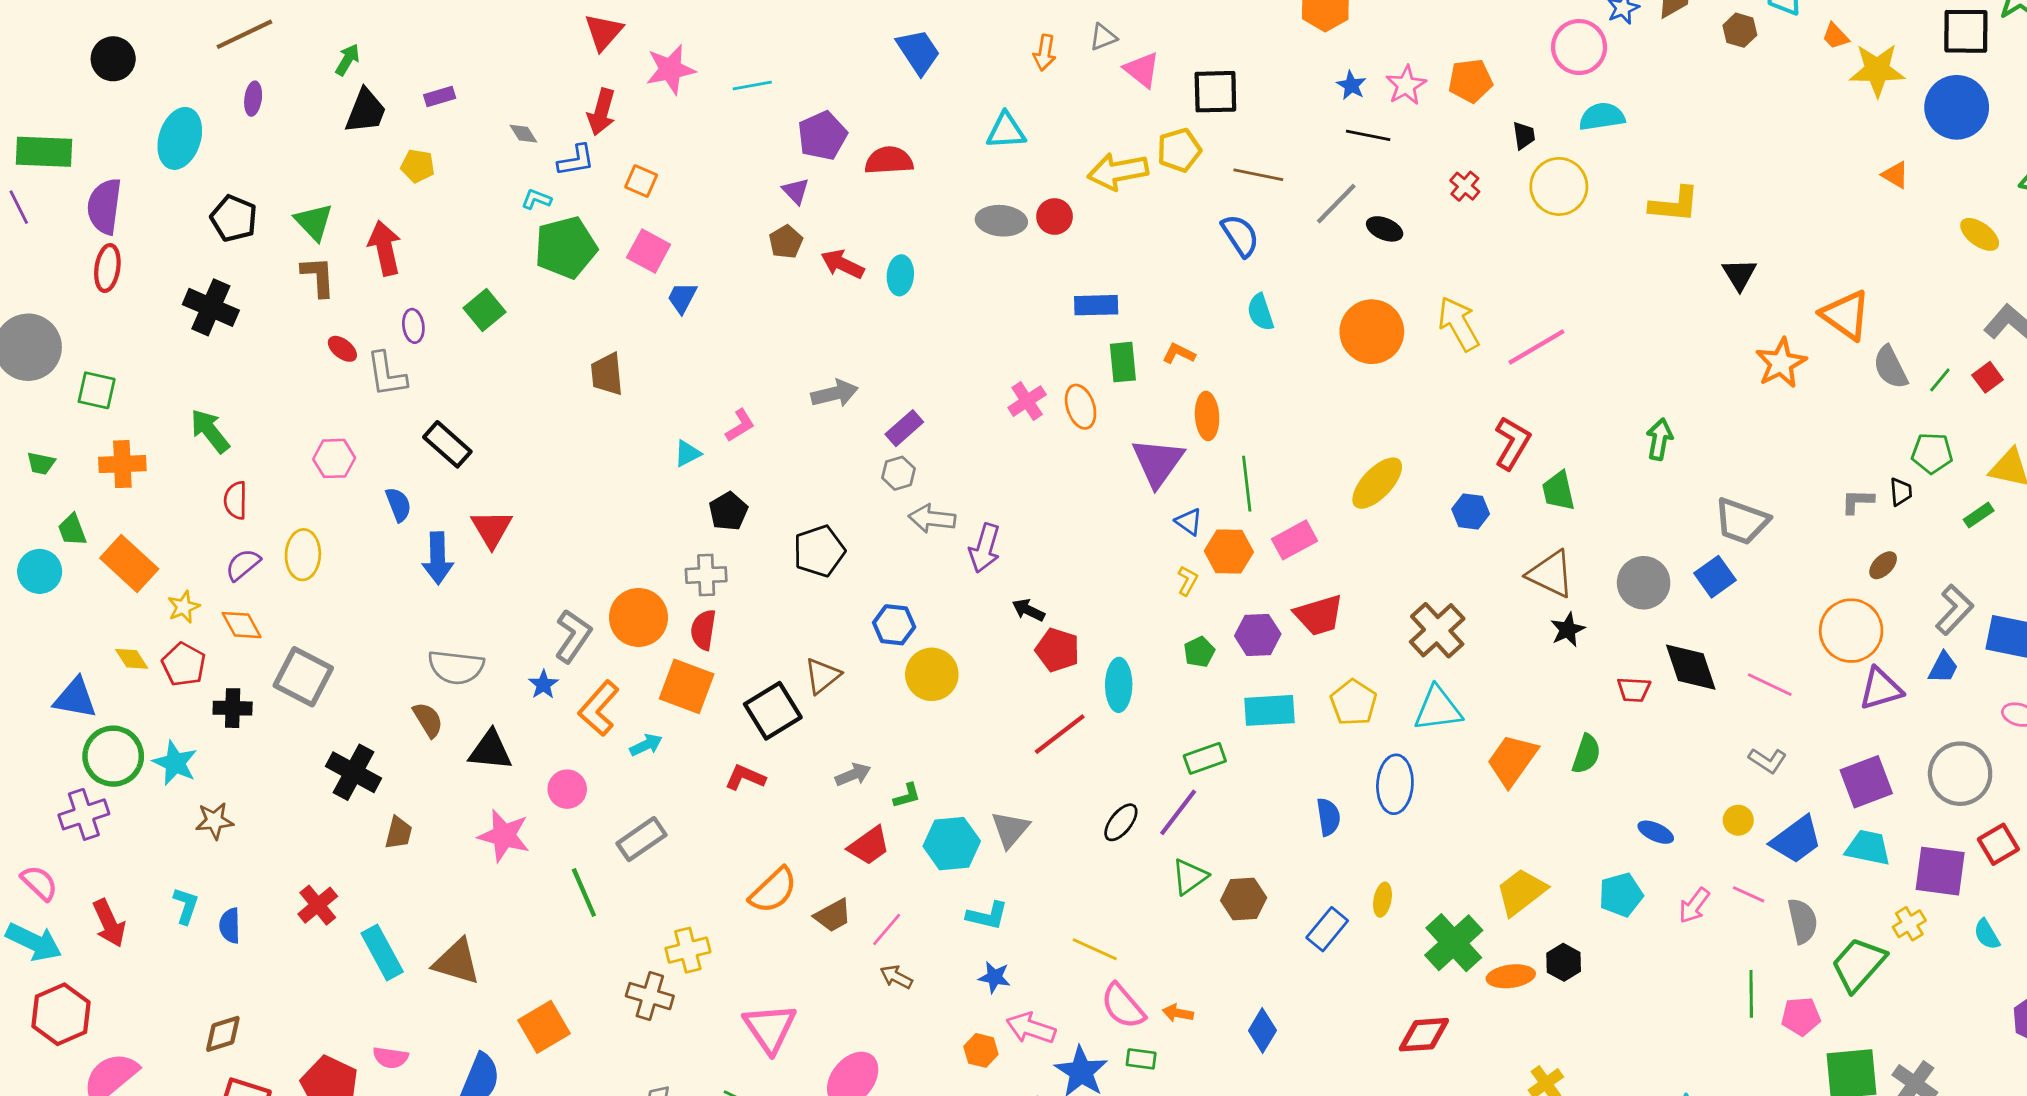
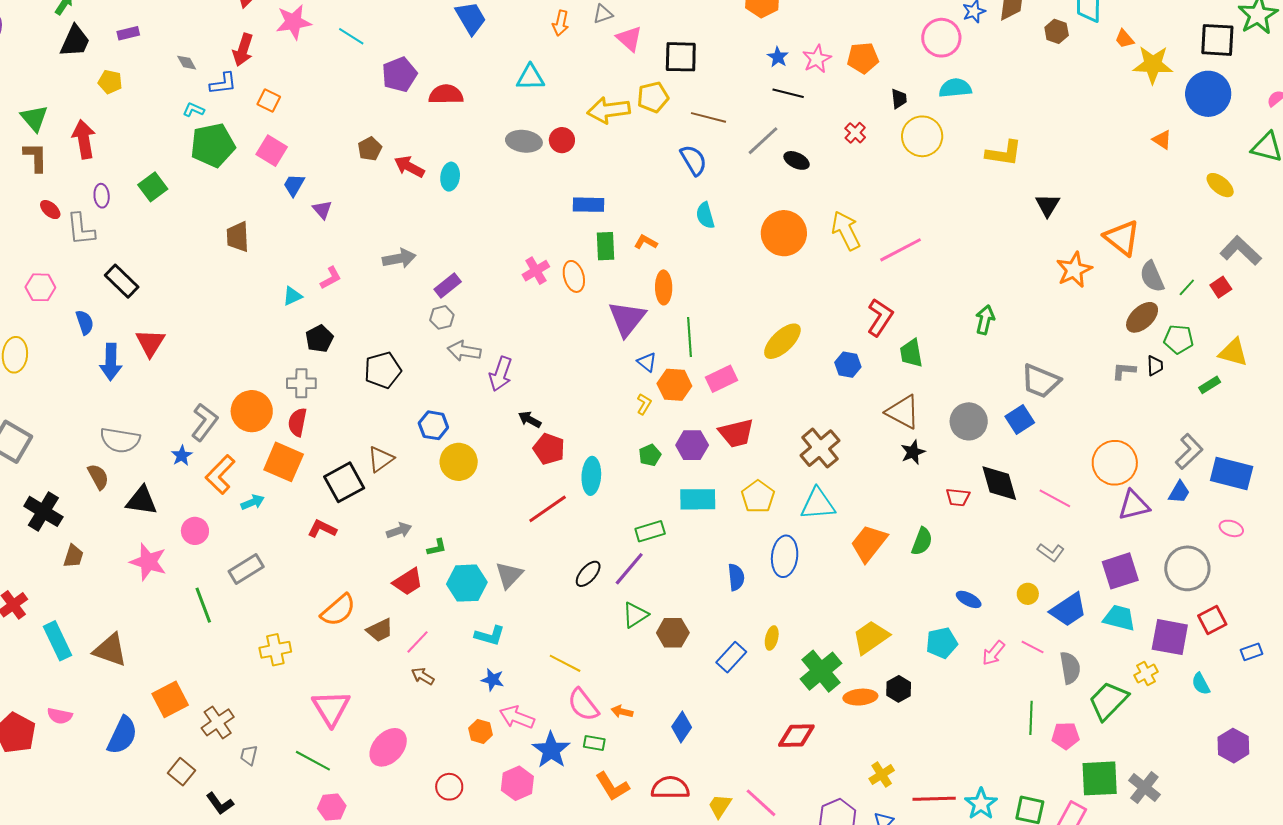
cyan line: (752, 86) -> (351, 36), turned 40
purple triangle: (796, 191) -> (322, 210), moved
brown ellipse: (1883, 565) -> (1142, 317), moved, size x1.6
brown cross: (650, 996) -> (218, 722), moved, turned 36

